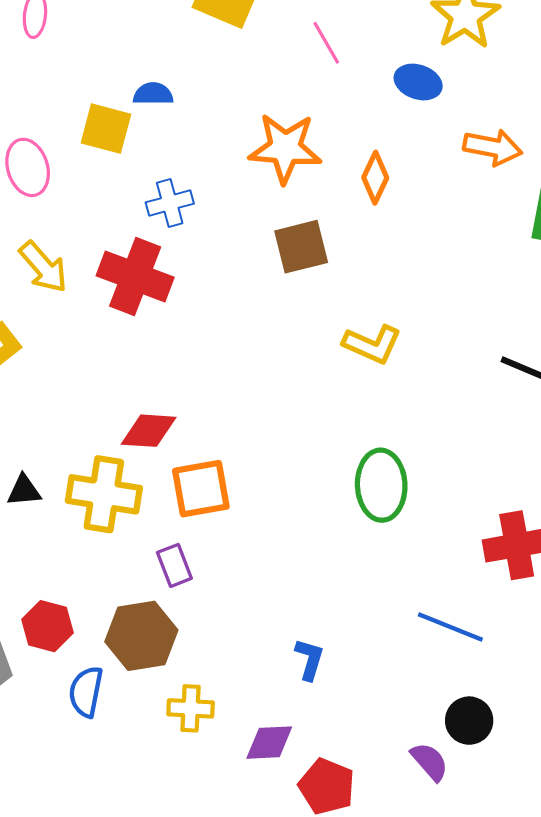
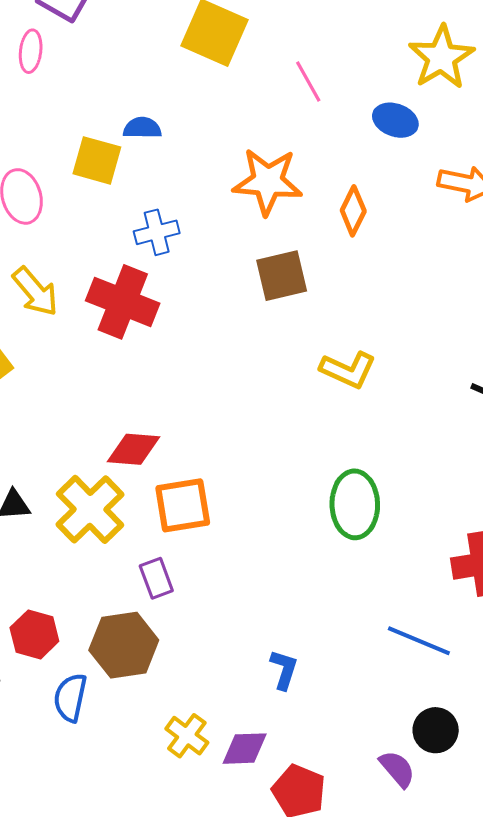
yellow cross: (104, 494) -> (90, 509), turned 36
yellow cross: (191, 708) -> (187, 736), moved, turned 33

